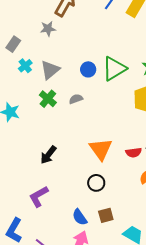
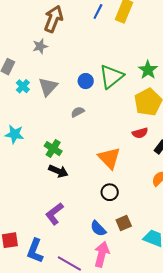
green cross: (48, 99) -> (53, 149), moved
red semicircle: (134, 153) -> (140, 133), moved
black arrow: (48, 155) -> (58, 171), turned -96

